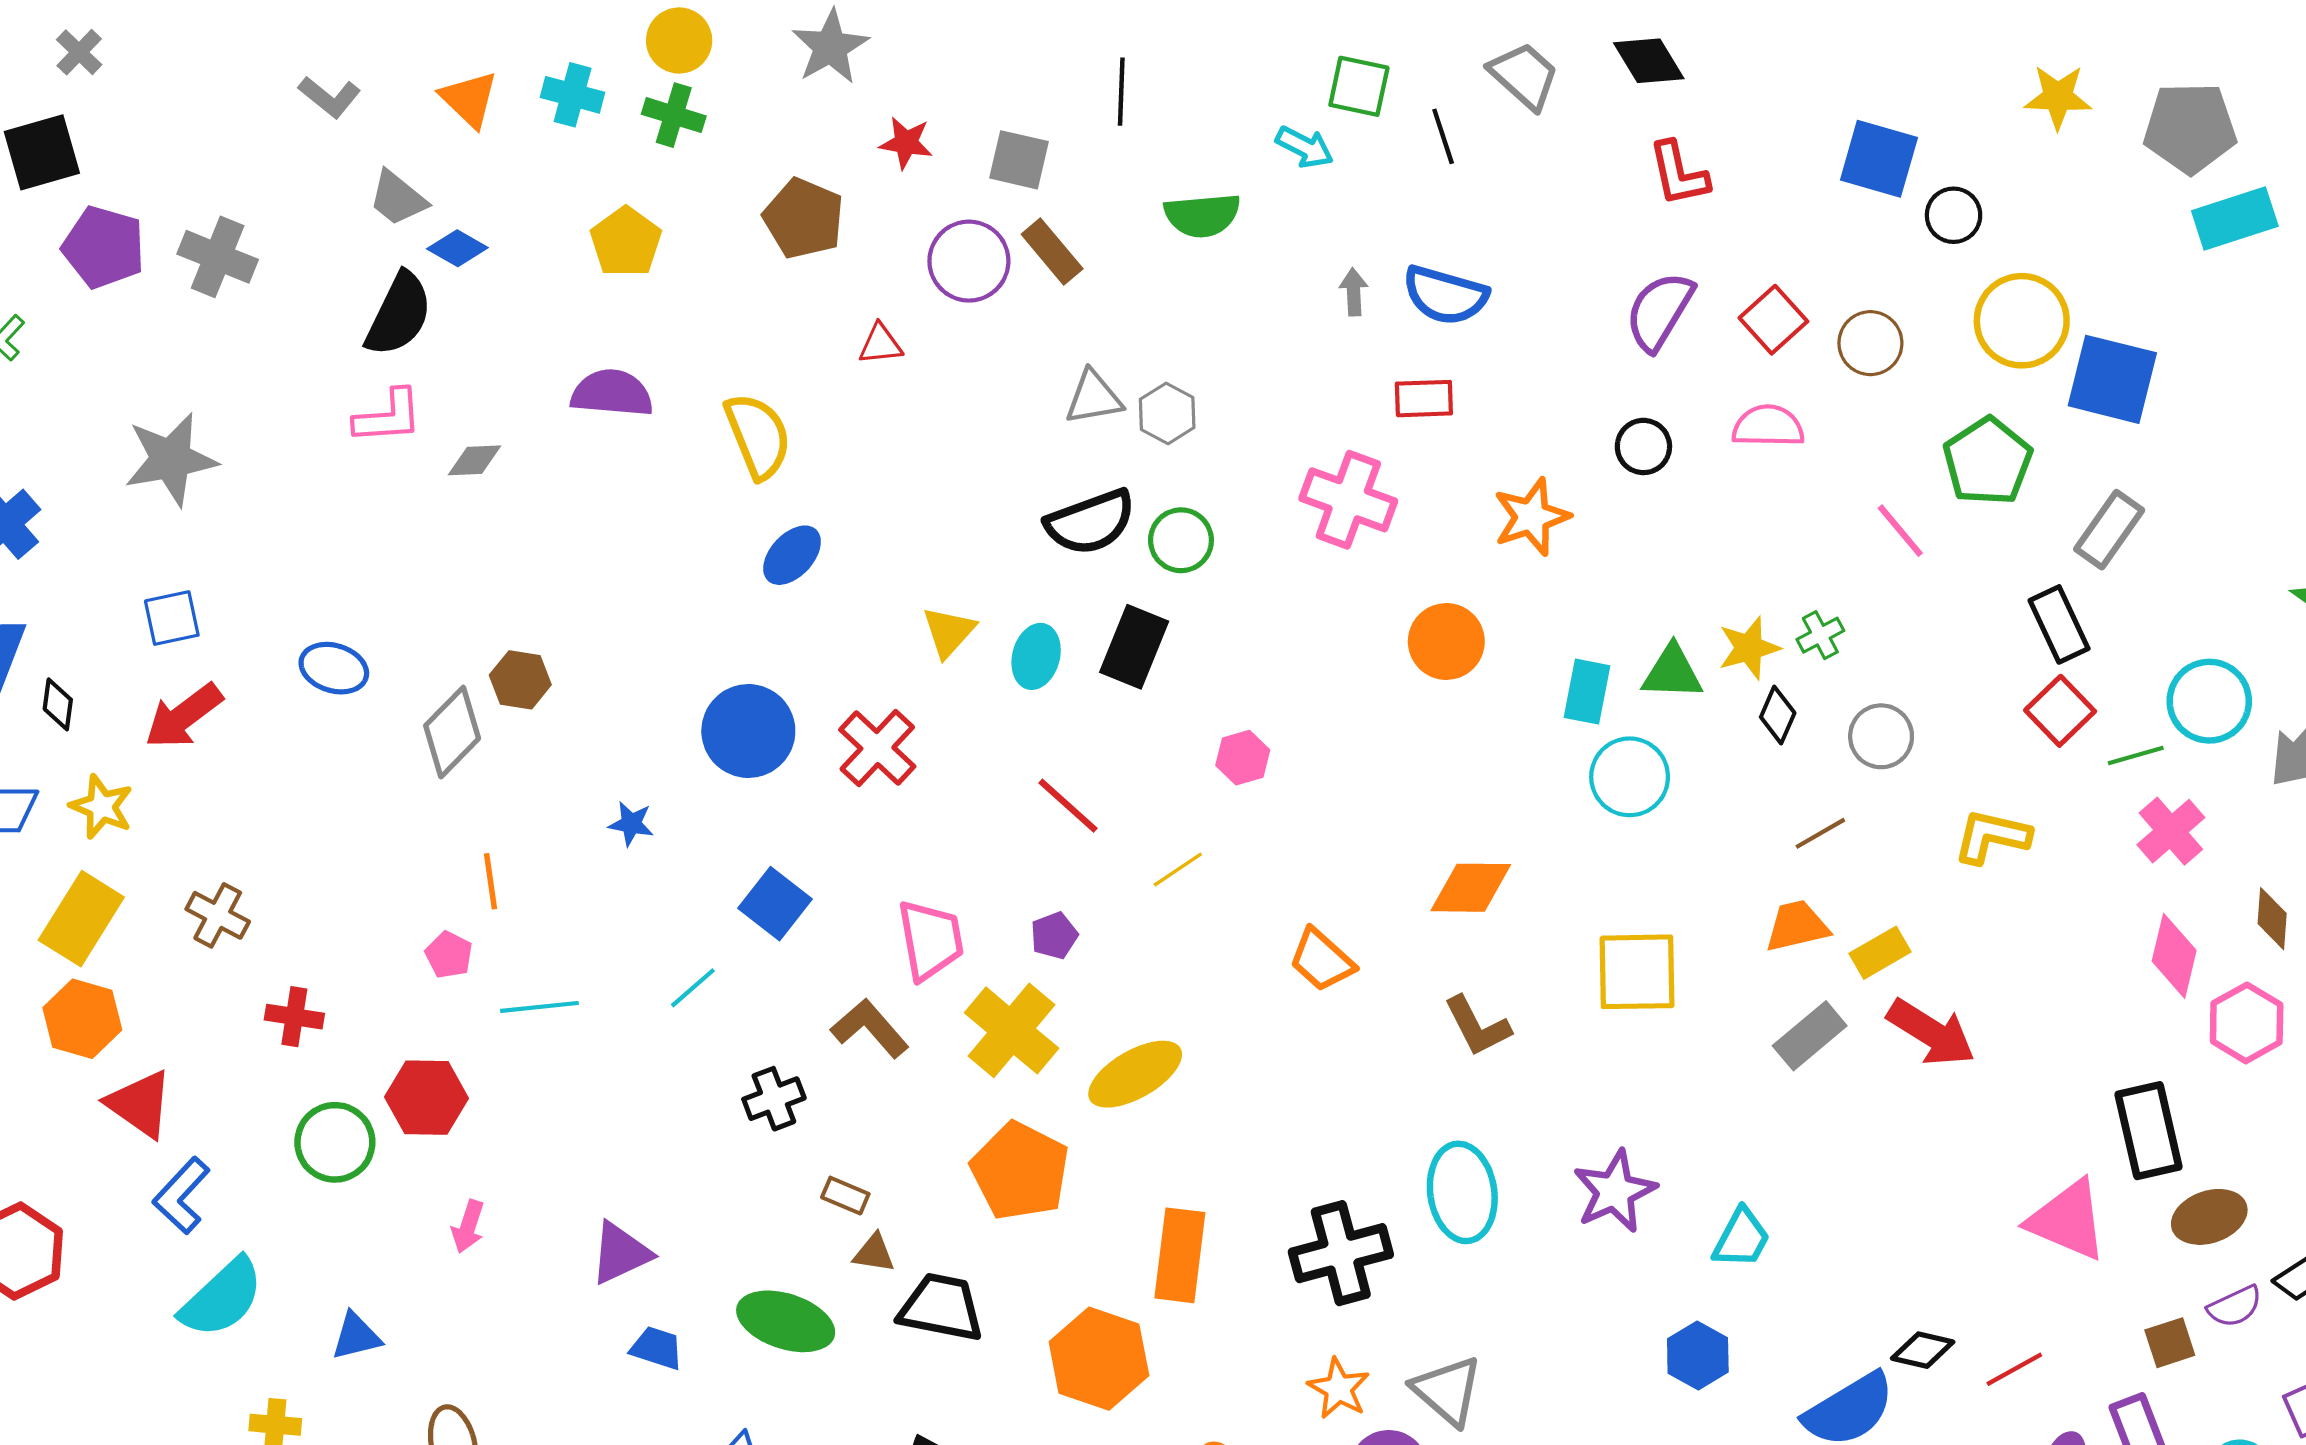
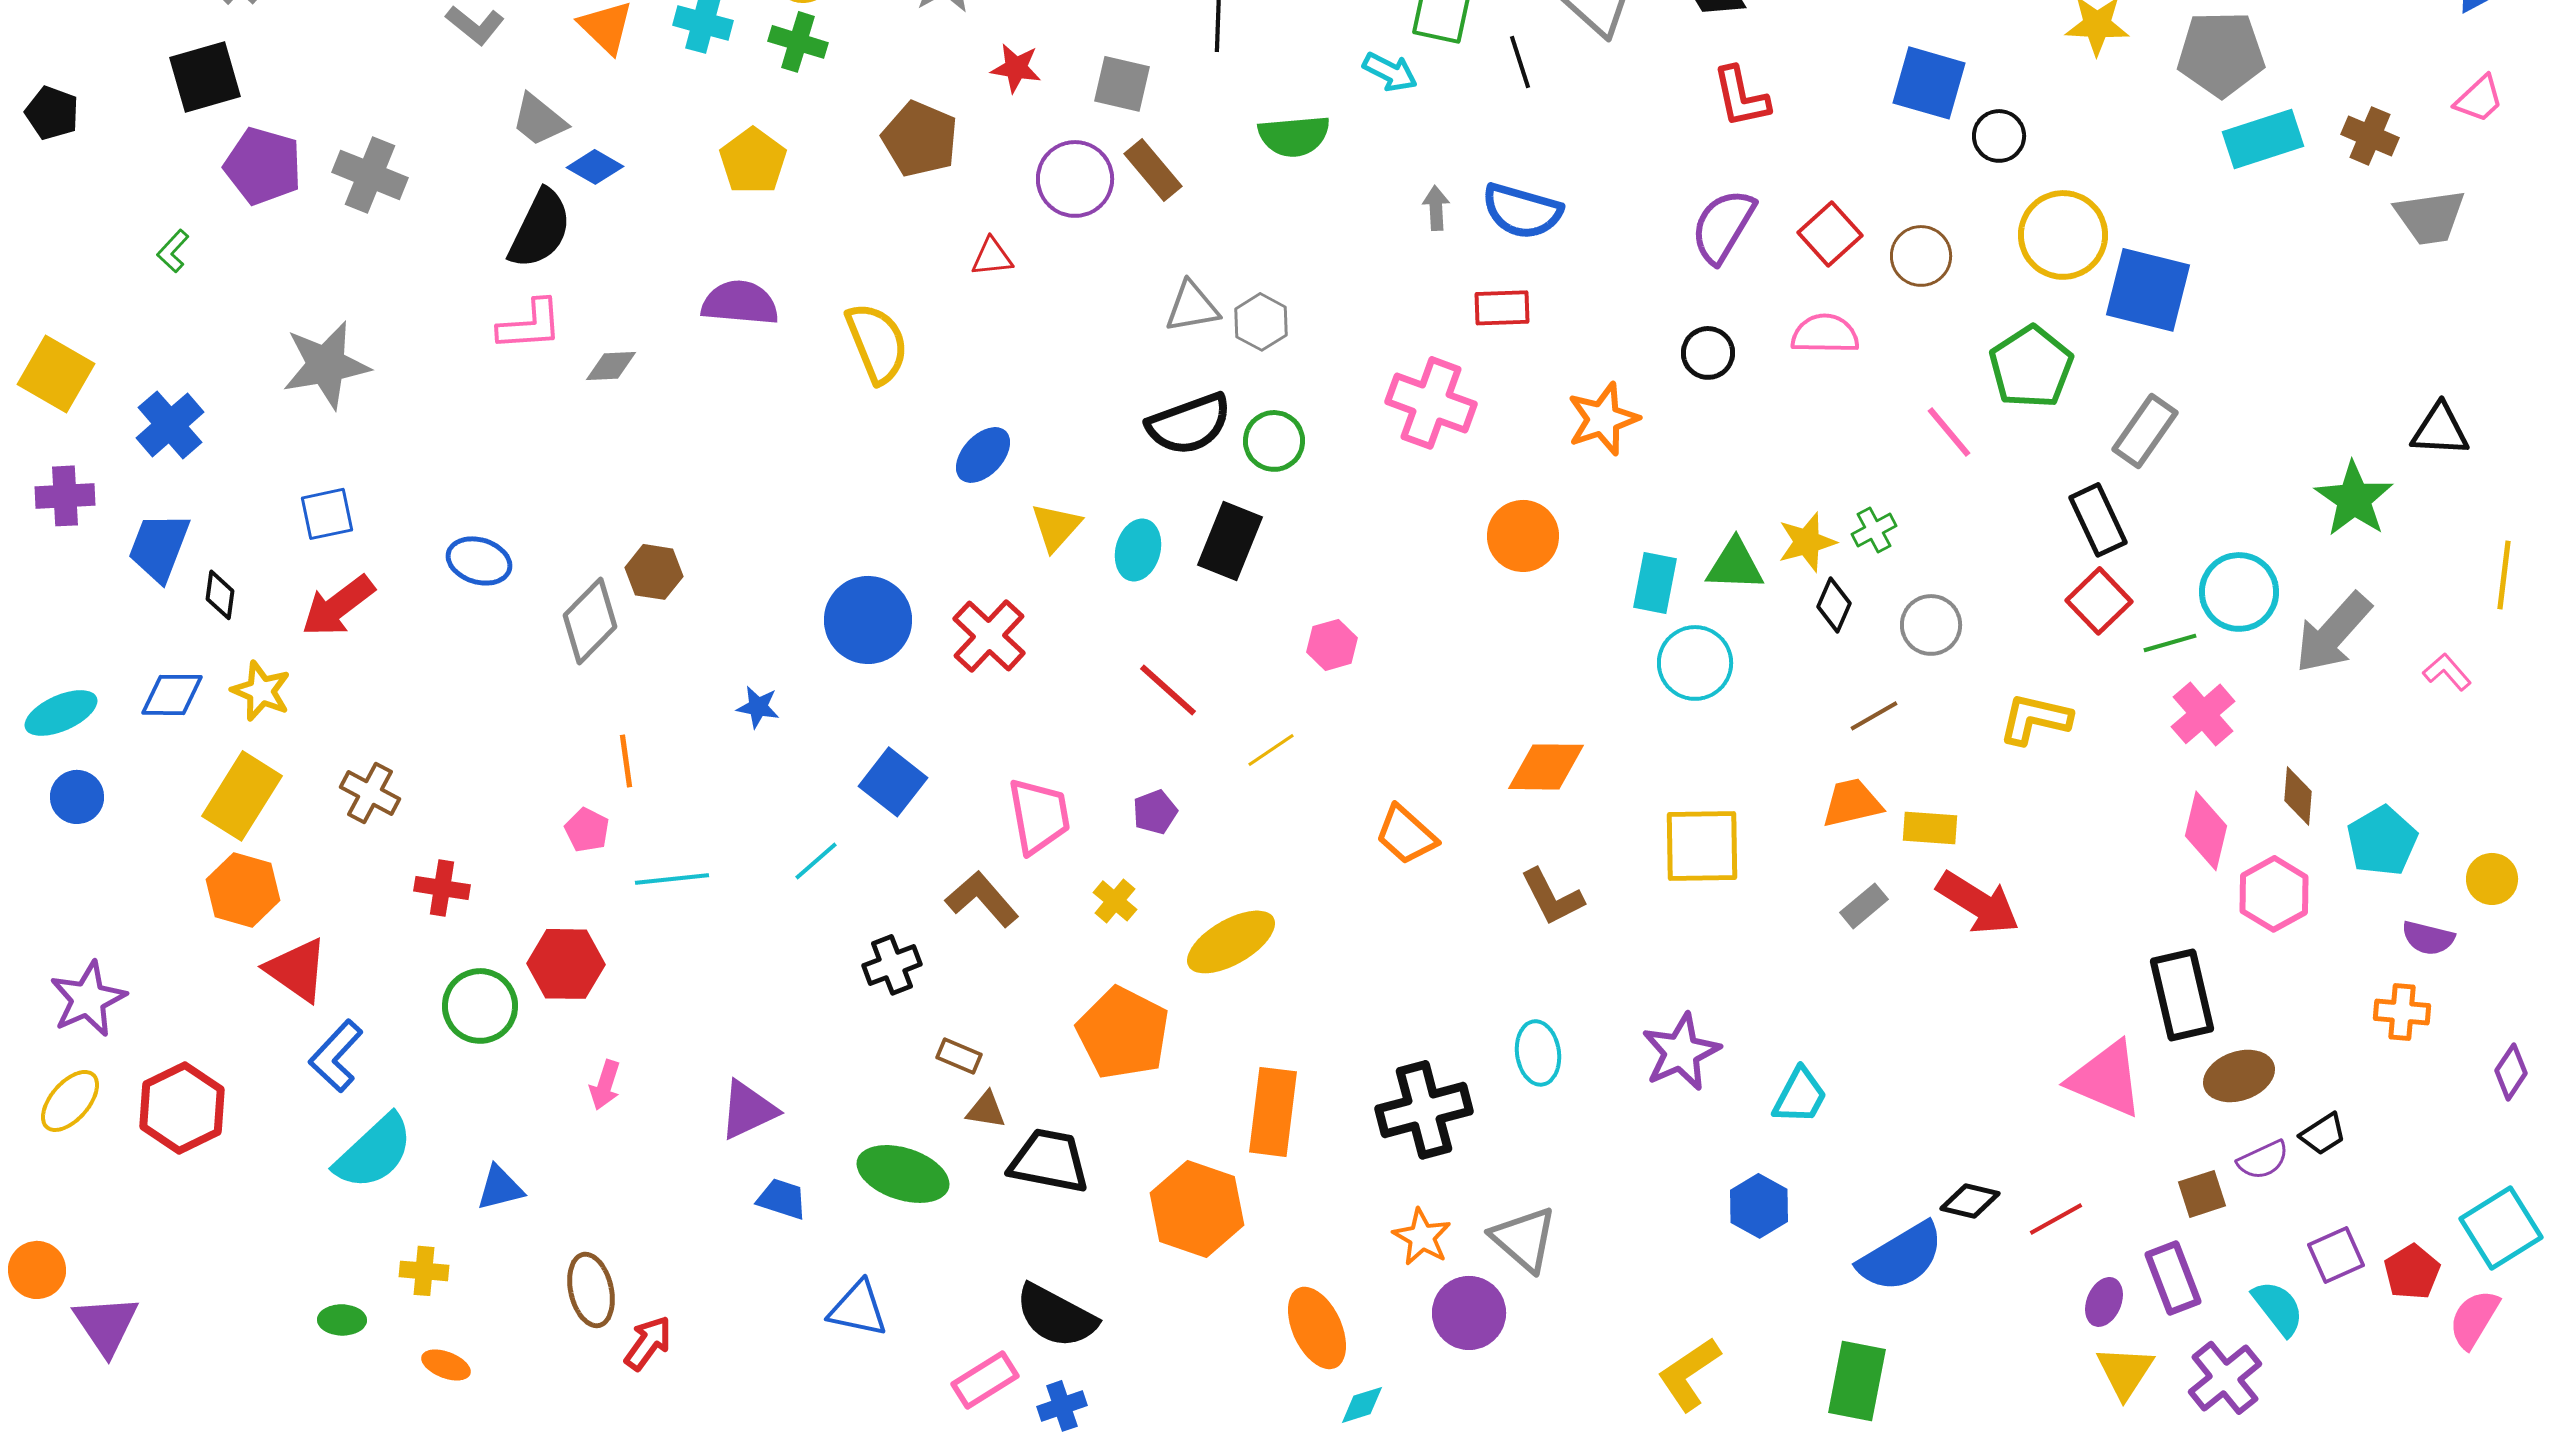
blue ellipse: (792, 555) -> (983, 455), moved
yellow rectangle: (1880, 953) -> (1930, 828), turned 34
yellow cross: (1012, 1030) -> (1115, 901), size x0.5
gray rectangle: (1810, 1036) -> (1864, 906), size x0.7
cyan ellipse: (1462, 1192) -> (1538, 1053), size x0.7

